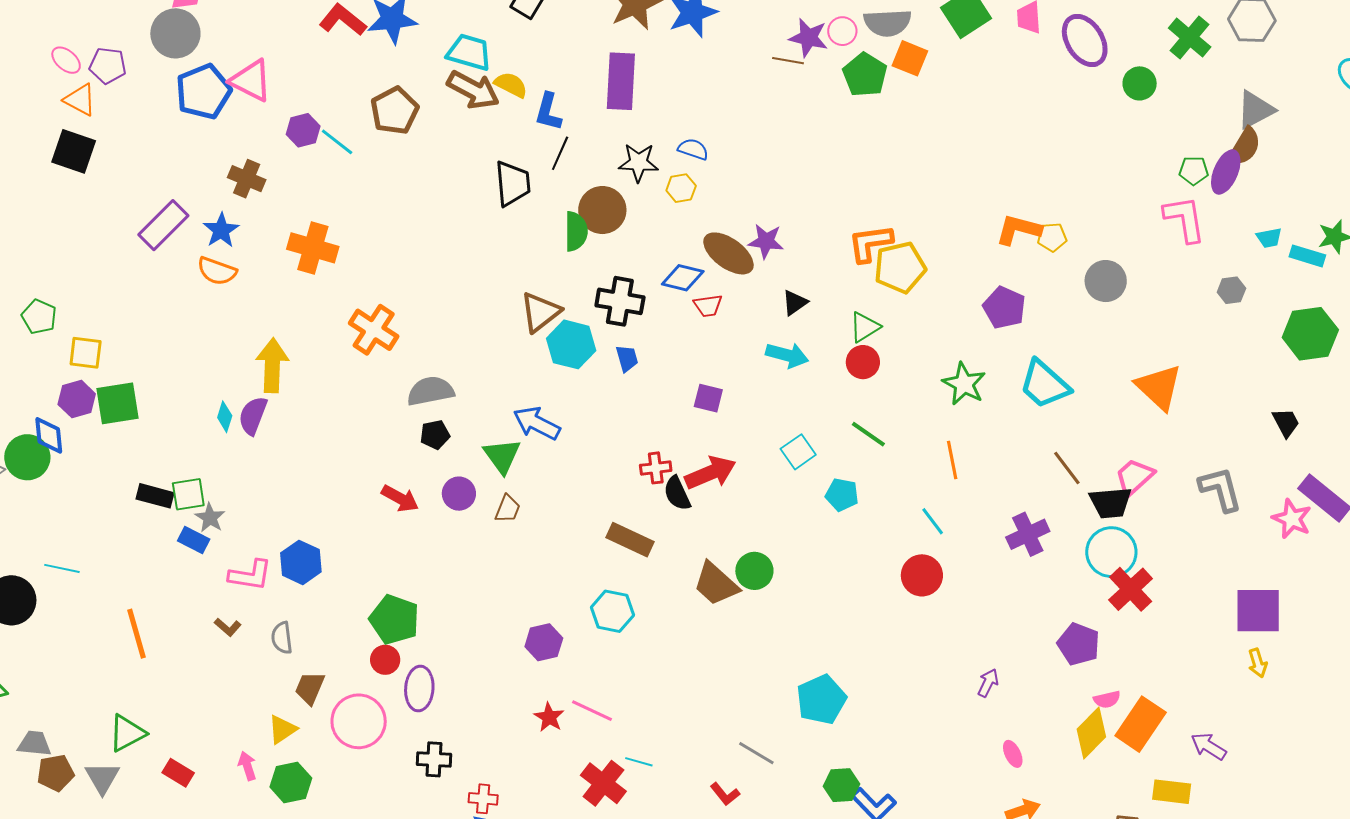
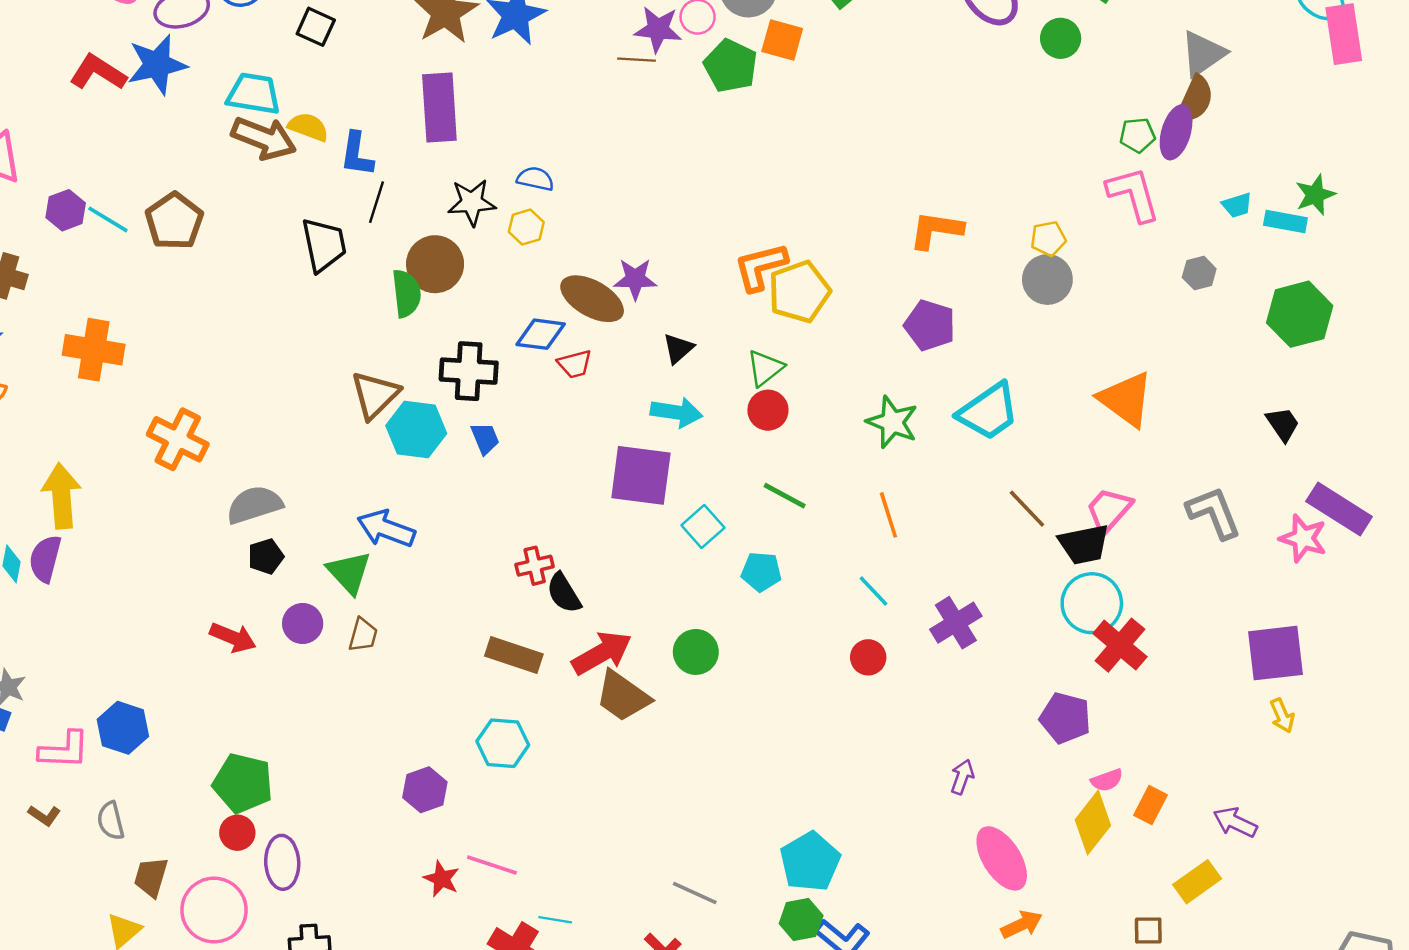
brown pentagon: (395, 111) -> (174, 221), moved
yellow pentagon: (1052, 237) -> (1048, 238), moved
cyan trapezoid: (1045, 384) -> (989, 411), turned -70
purple square: (708, 398) -> (641, 475), moved, size x1.8
red arrow: (710, 473) -> (602, 653), moved
purple cross: (1028, 534) -> (956, 623), moved
green circle: (754, 571) -> (696, 652), moved
red circle: (922, 575) -> (868, 657), size x0.7
cyan pentagon: (821, 700) -> (810, 862), moved
orange rectangle: (1141, 724) -> (1151, 805), size x0.6
pink ellipse: (1013, 754) -> (1002, 858), size x2.0
yellow rectangle: (1172, 792) -> (1197, 882), turned -36

